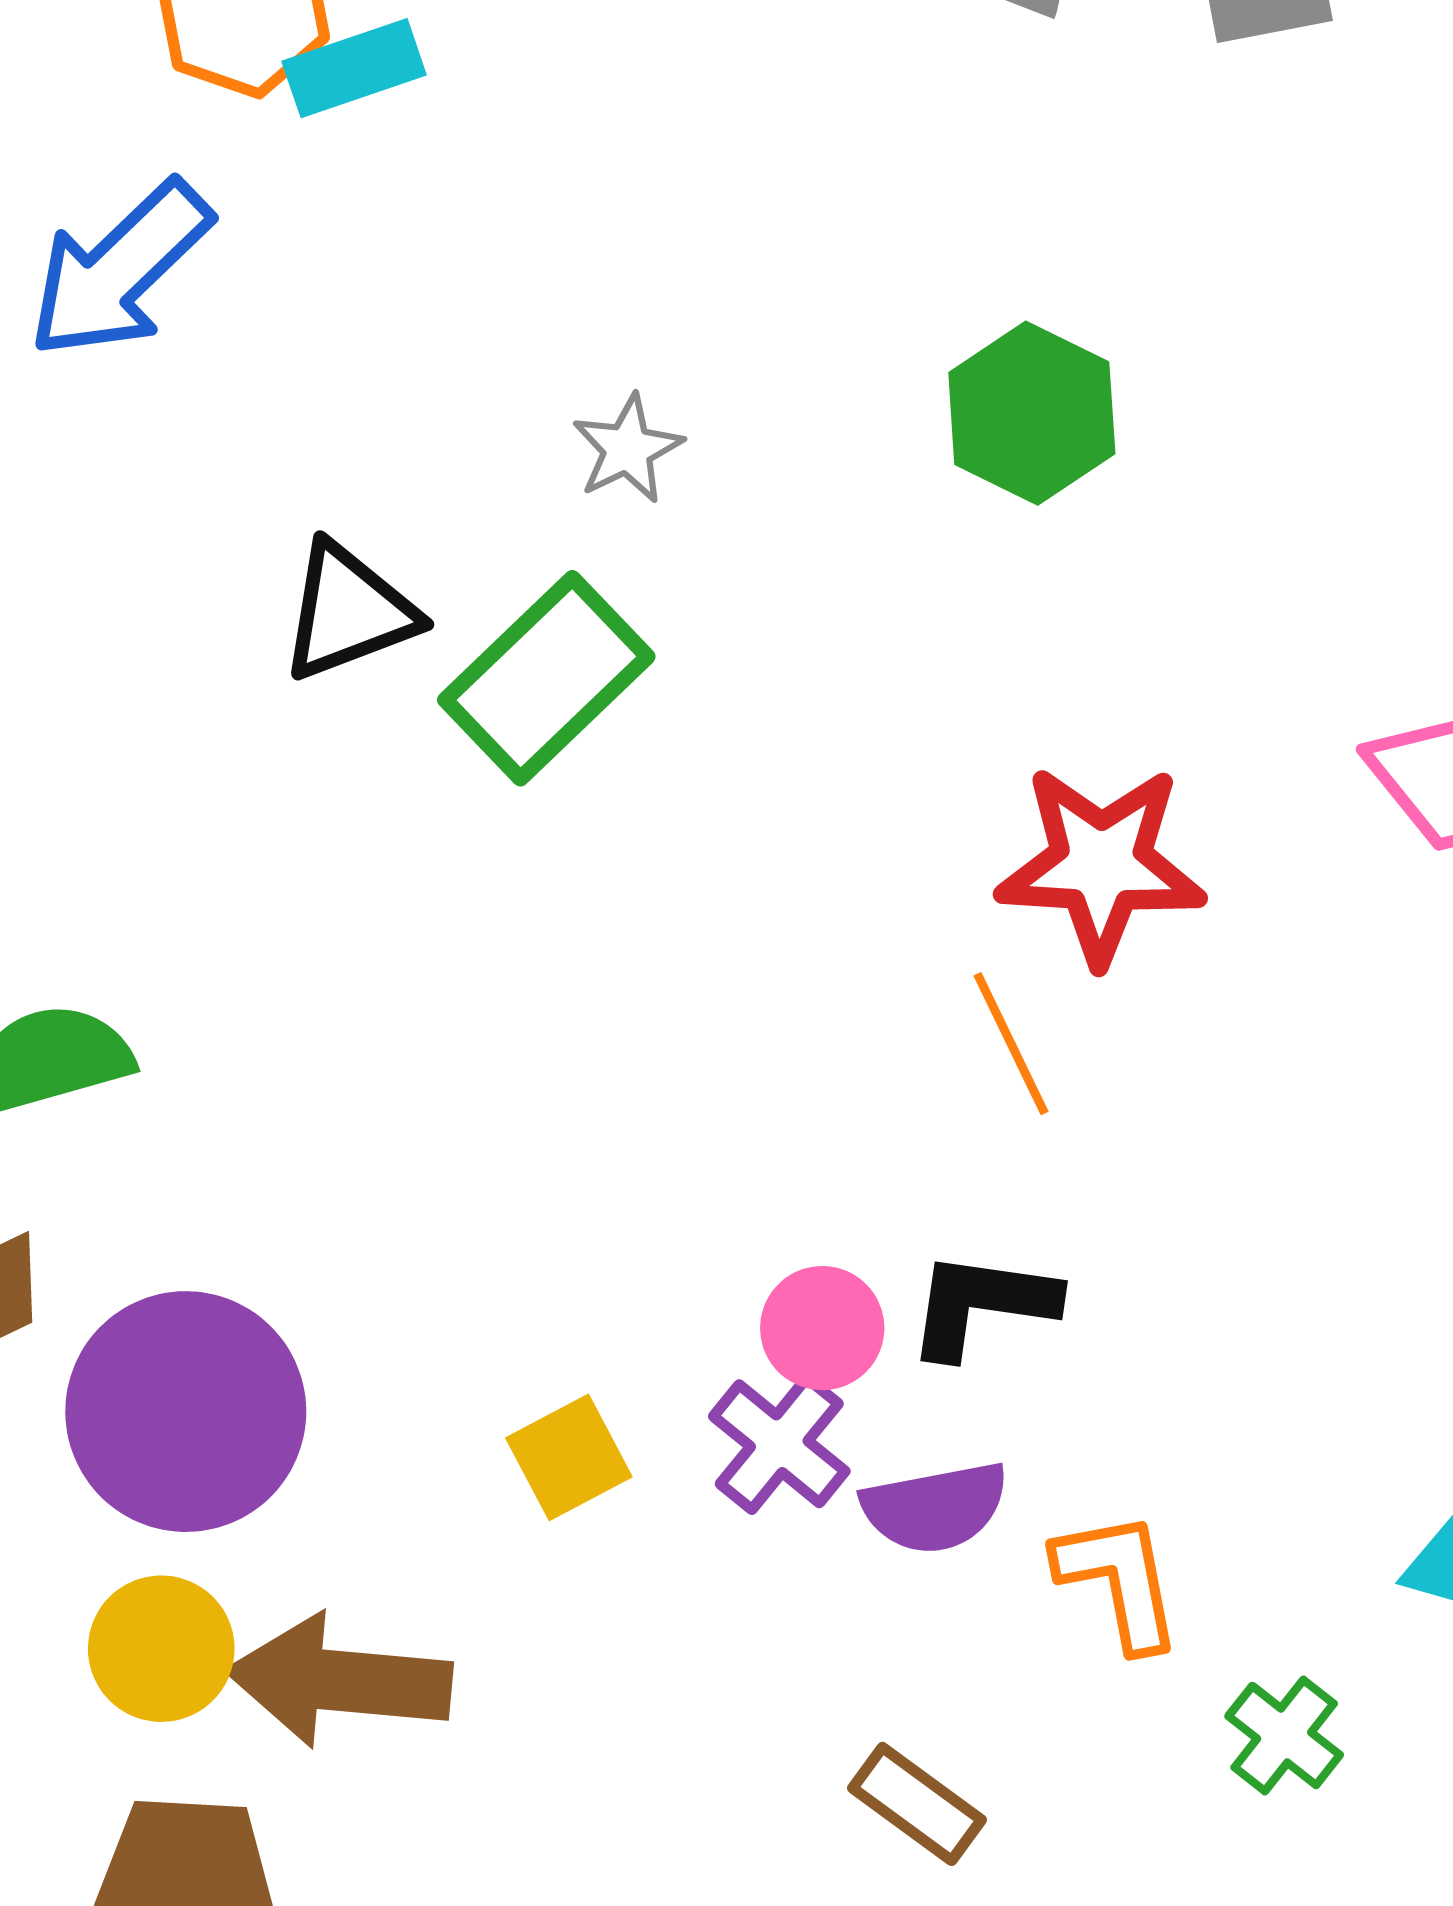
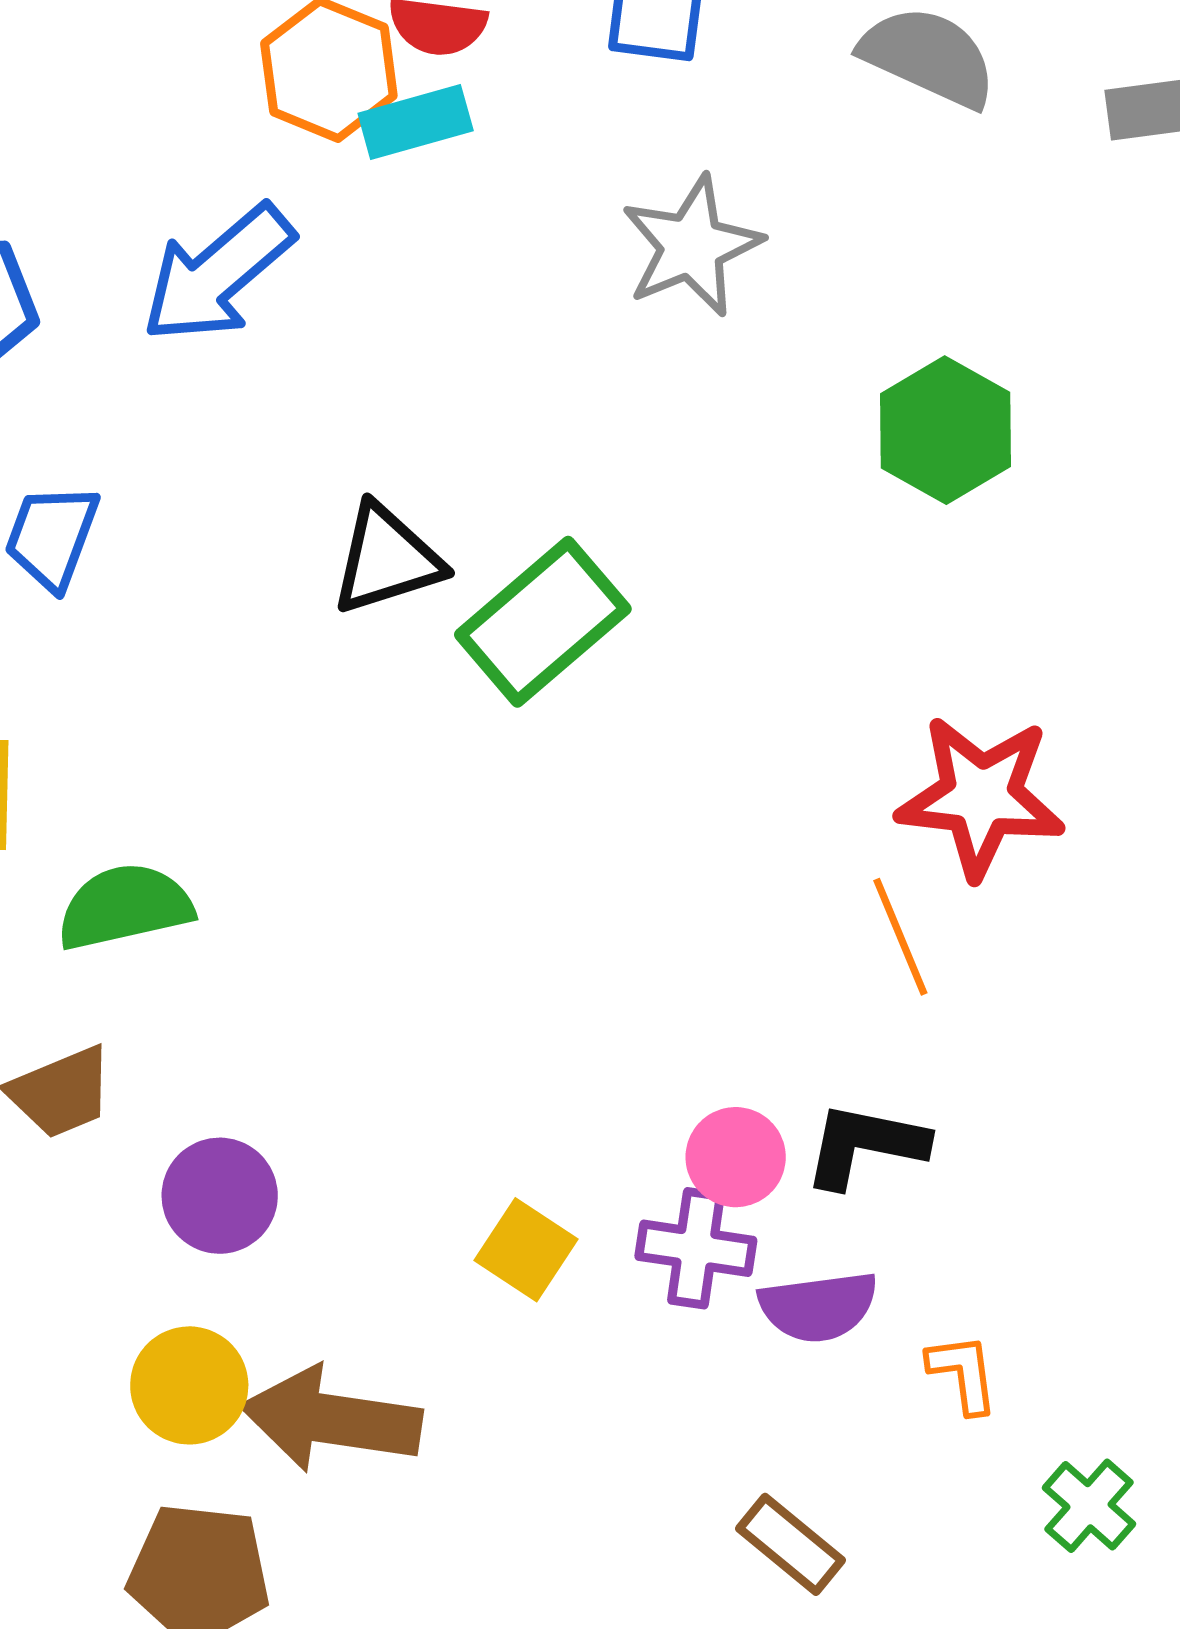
gray star: (628, 449) -> (692, 246), moved, size x1.6
purple circle: (186, 1412) -> (220, 1196), size x0.6
purple cross: (779, 1444) -> (696, 1248), turned -34
yellow square: (569, 1457) -> (526, 1250), turned -32
orange L-shape: (1119, 1580) -> (963, 1373), size x0.7

